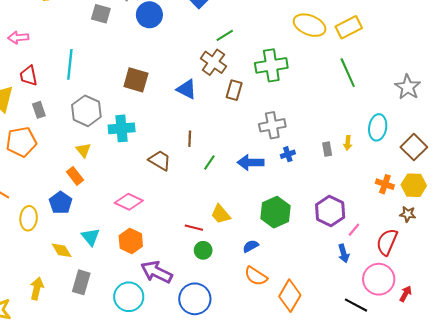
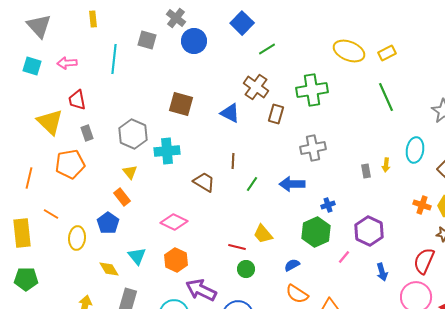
yellow rectangle: (349, 27) -> (387, 53), size x0.7
green line: (225, 35) -> (267, 49), moved
cyan line: (70, 64) -> (114, 59), moved
blue cross: (288, 154) -> (328, 205), moved
pink line: (354, 230) -> (344, 257), moved

